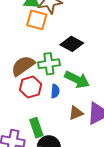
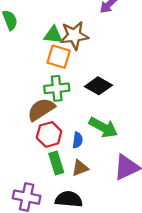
green cross: (49, 64) -> (57, 88), moved
brown triangle: (76, 113) -> (80, 168), moved
green rectangle: (36, 128) -> (56, 163), moved

